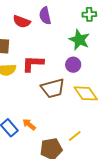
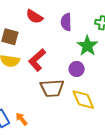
purple semicircle: (45, 16) -> (66, 22), moved
red L-shape: (33, 64) -> (37, 60), turned -55

